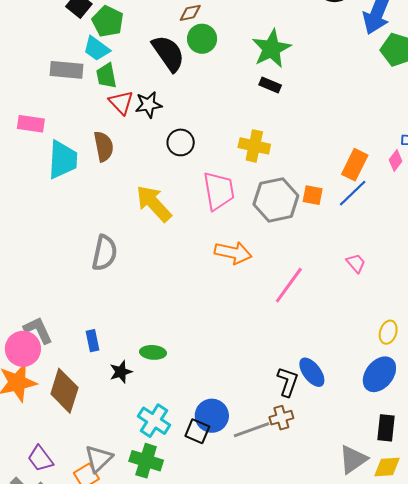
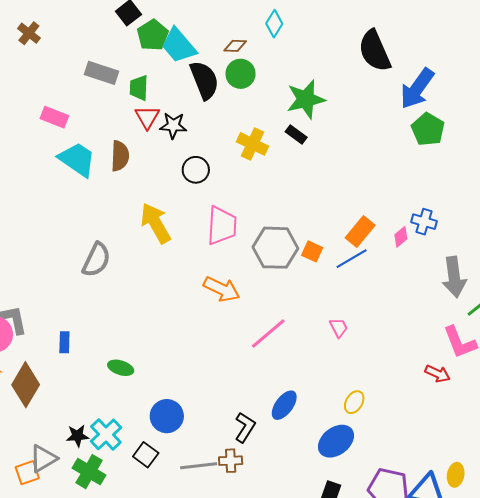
cyan trapezoid: (96, 49) -> (179, 46), moved, size x1.4
yellow cross: (254, 146) -> (253, 144), moved
cyan trapezoid: (63, 160) -> (77, 159), turned -72
black star: (121, 372) -> (78, 436), moved
blue ellipse: (312, 372) -> (284, 405), moved, turned 60
blue circle: (212, 416) -> (167, 416), moved

